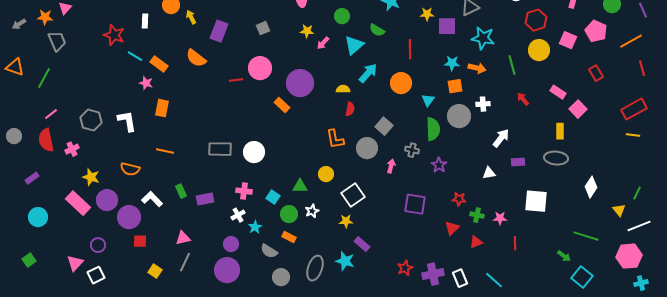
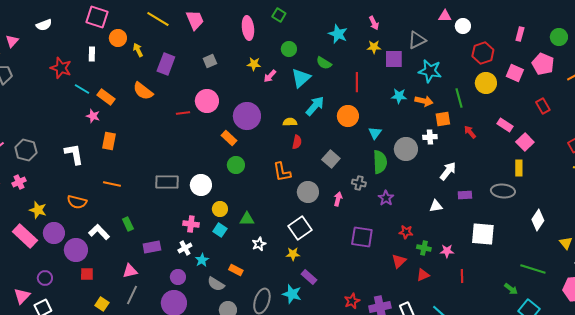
orange square: (455, 86) -> (443, 119), moved
gray hexagon: (91, 120) -> (26, 150), moved
yellow rectangle: (560, 131) -> (519, 168), moved
gray circle: (367, 148) -> (308, 192), moved
yellow circle: (326, 174) -> (220, 209), moved
purple rectangle: (205, 199) -> (152, 247), moved
green circle: (289, 214) -> (236, 165), moved

